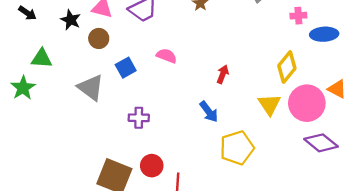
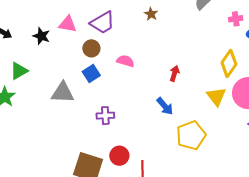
brown circle: (99, 38) -> (91, 48), moved
green triangle: (42, 59) -> (19, 71), turned -30
gray triangle: (91, 88) -> (63, 93), turned -30

